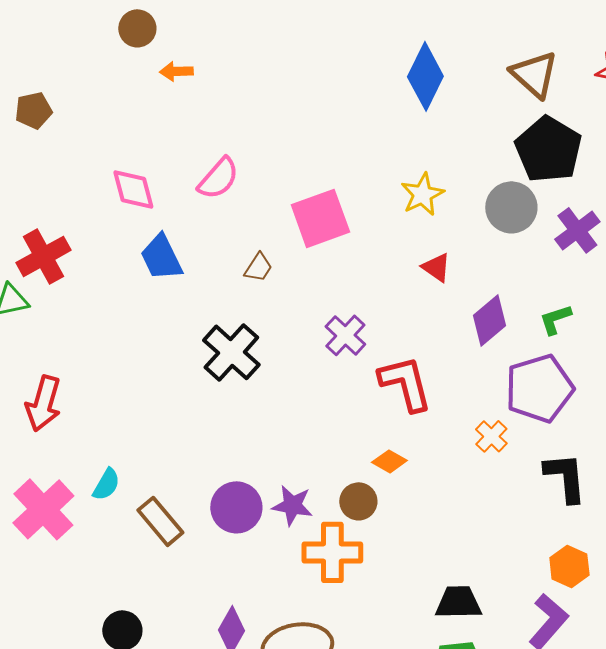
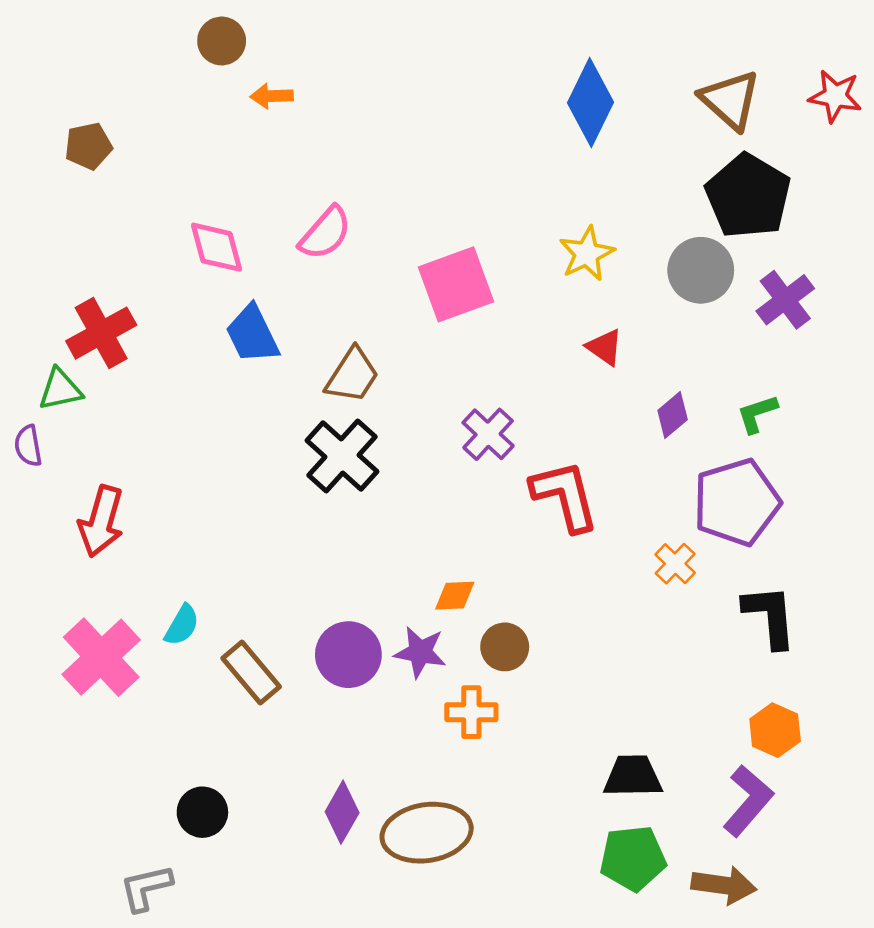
brown trapezoid: (258, 267) -> (352, 375), moved, size x1.5
purple diamond: (489, 320) -> (673, 415), size x0.7
orange diamond: (389, 461) -> (455, 596), moved, turned -32
orange cross: (332, 552) -> (471, 712), size x0.7

